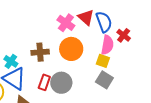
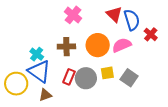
pink cross: (66, 23) -> (73, 15), moved
pink semicircle: (107, 45) -> (122, 45), moved, turned -126
yellow square: (103, 61) -> (107, 73), moved, turned -32

